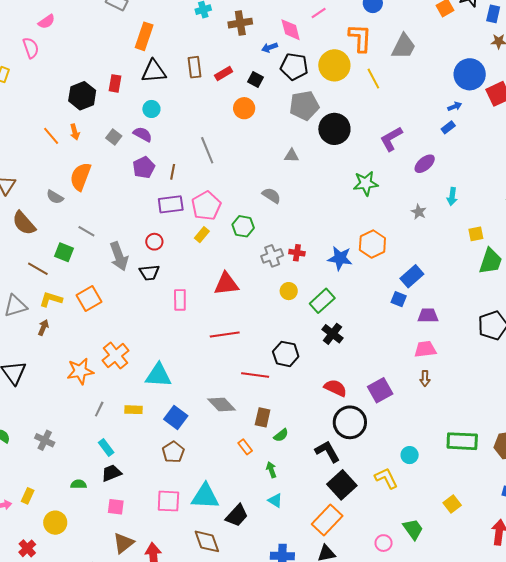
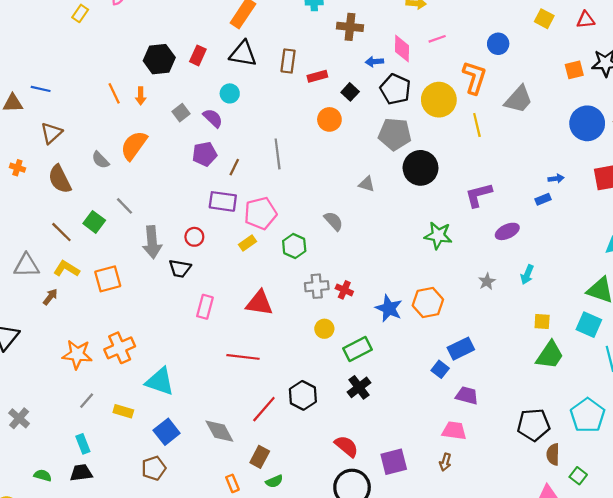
blue circle: (470, 74) -> (587, 123), moved
red line: (255, 375) -> (264, 409), turned -72

